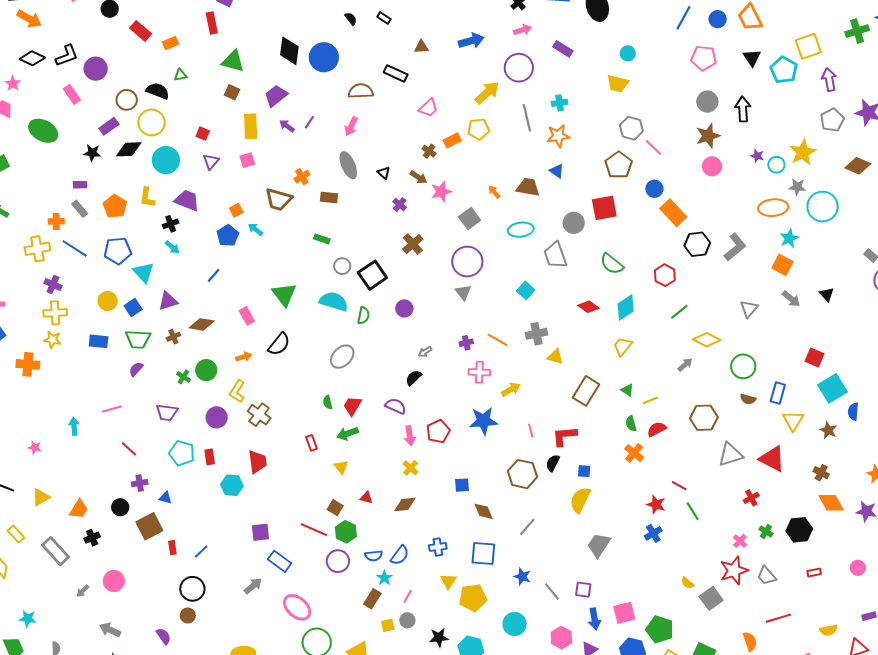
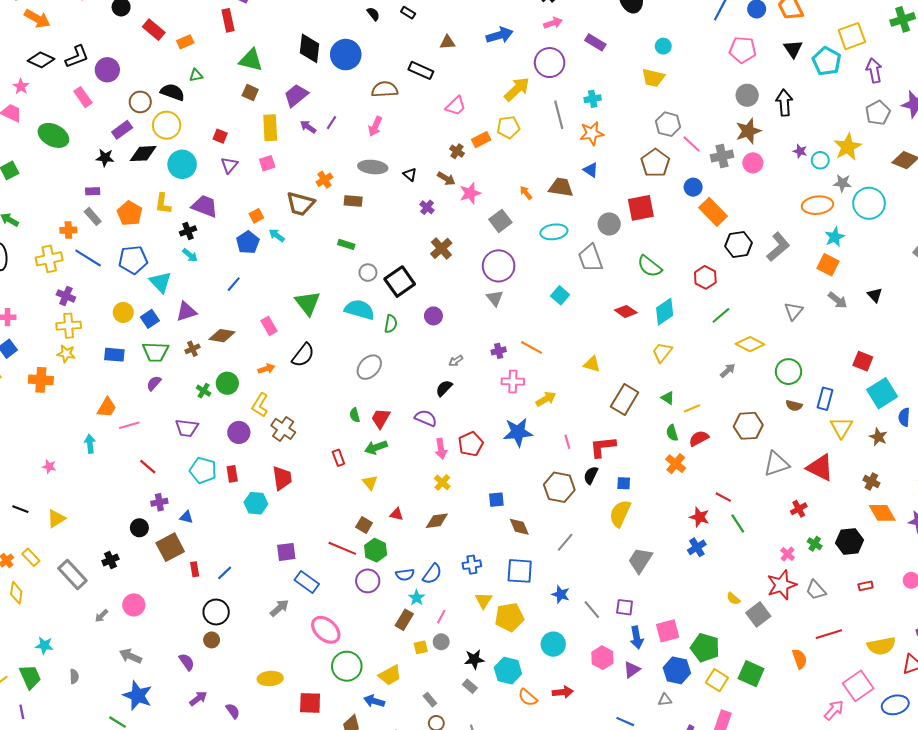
gray ellipse: (348, 165) -> (373, 167), turned -60
gray cross: (536, 334) -> (722, 156), moved
orange trapezoid: (79, 509) -> (107, 408), moved
yellow semicircle: (828, 630) -> (881, 646), size x1.5

